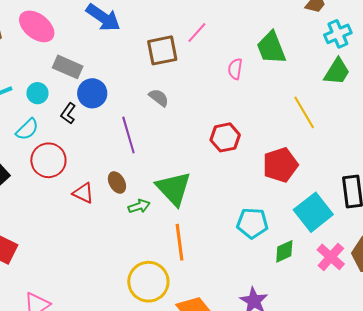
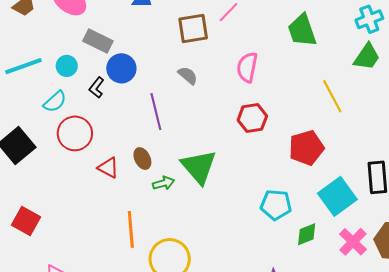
pink semicircle: (235, 69) -> (247, 67), moved, size x1.4
orange line: (179, 242) -> (131, 229), moved

